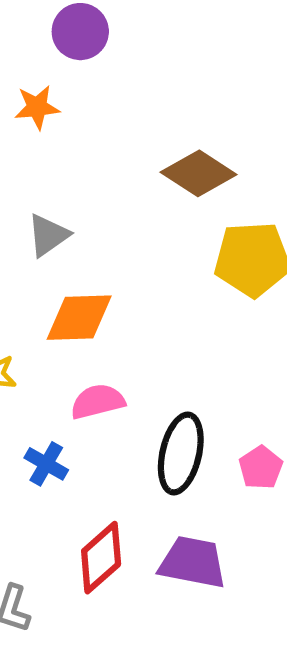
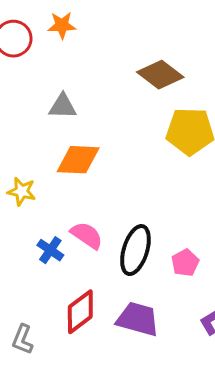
gray triangle: (48, 235) -> (63, 106), turned 32
pink semicircle: (98, 402) -> (87, 235), moved, turned 44

